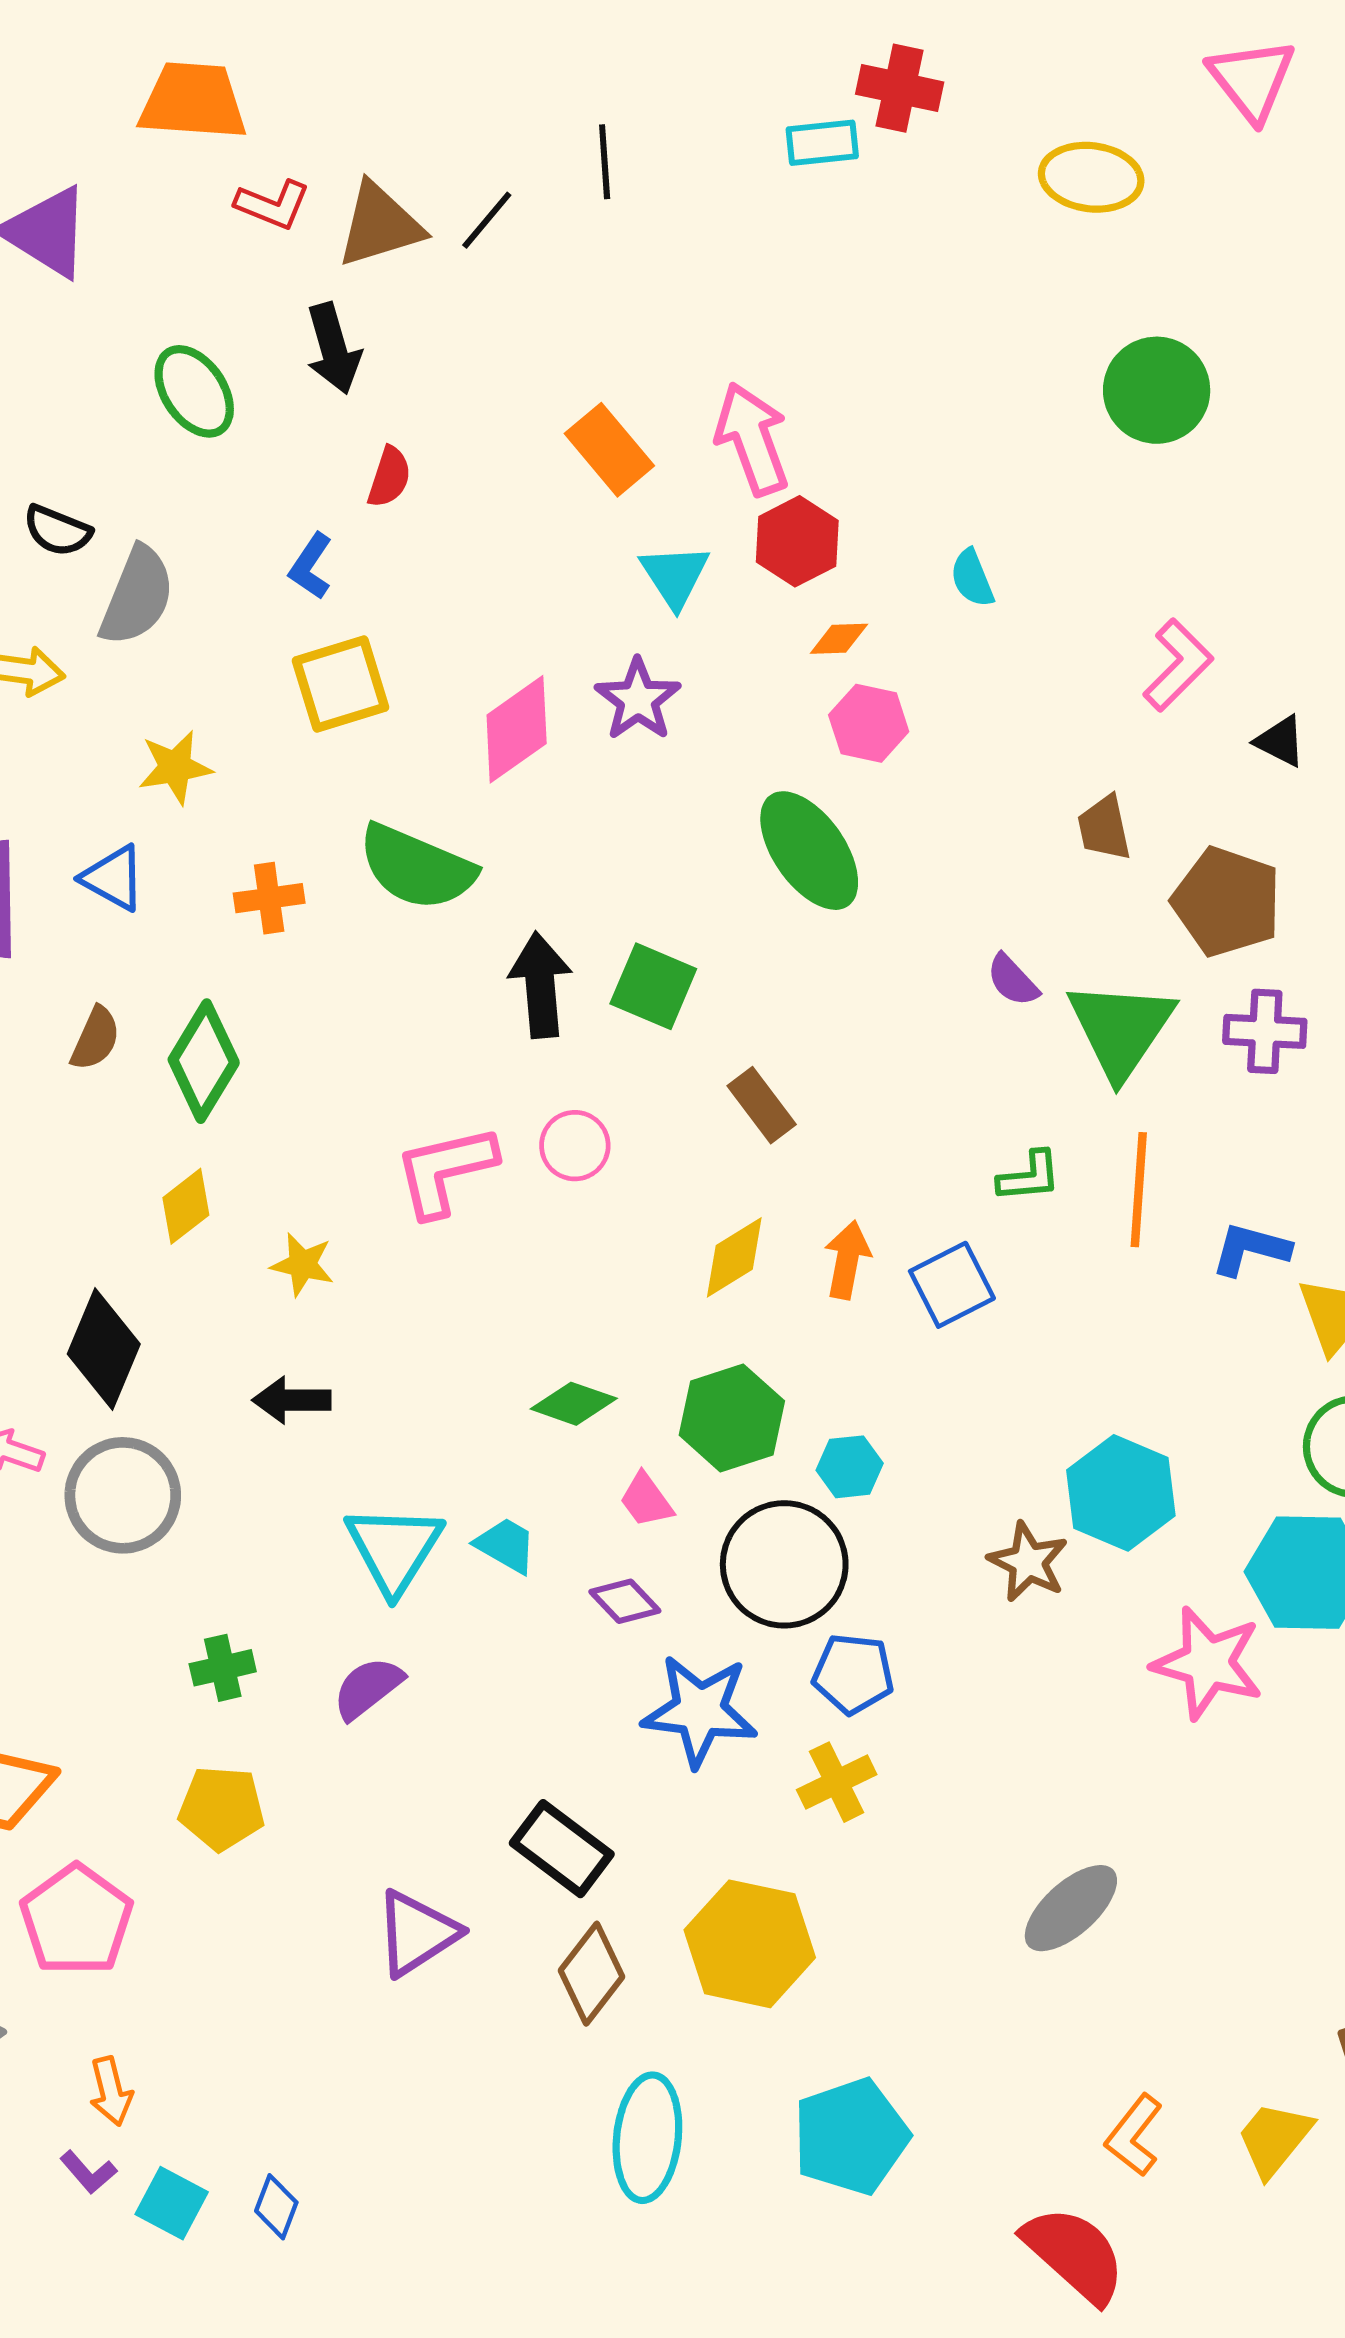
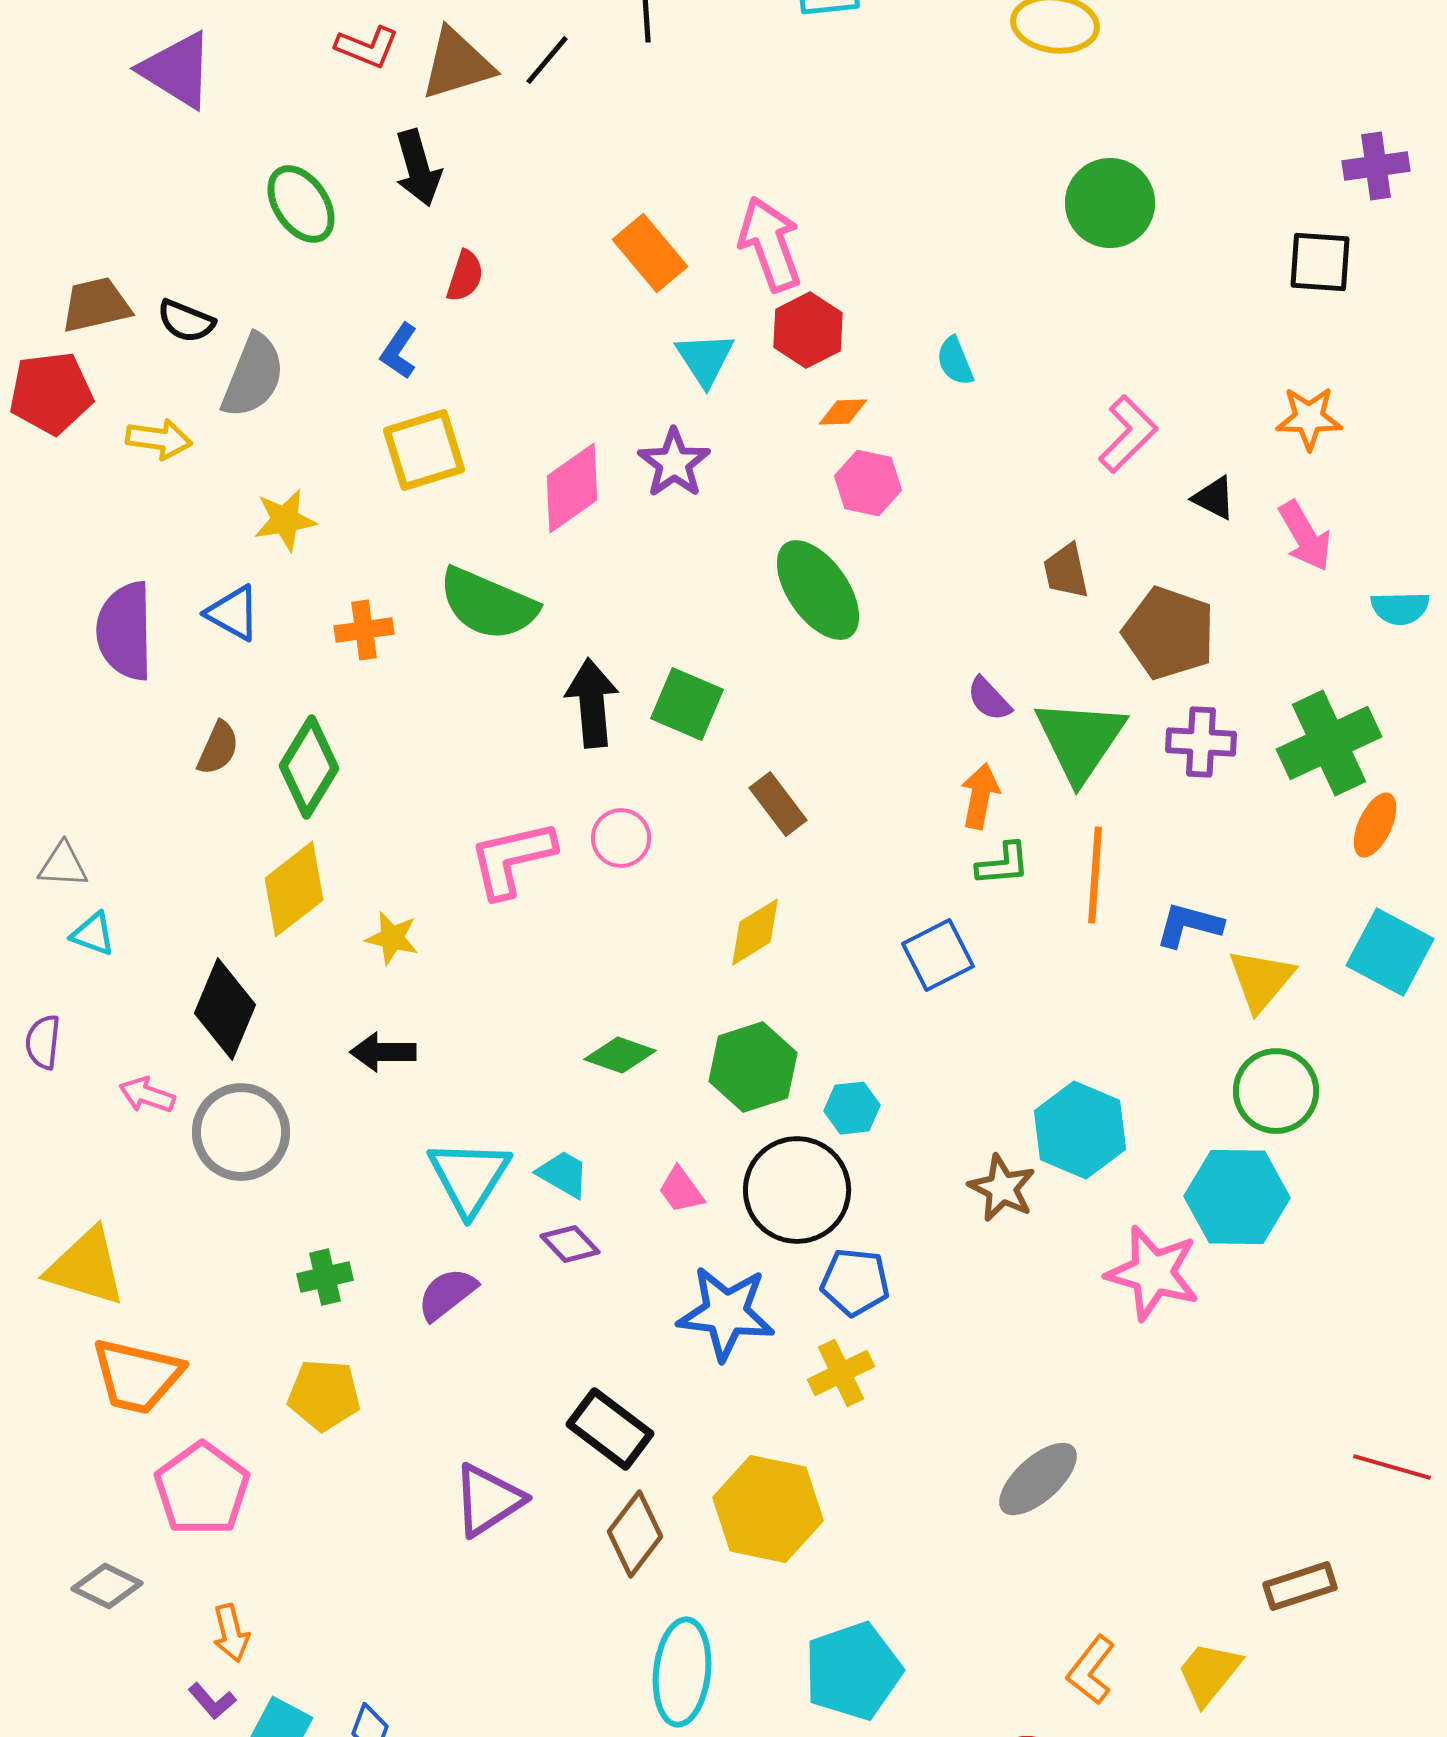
yellow diamond: (186, 1206) -> (294, 889), size x1.5
orange arrow: (847, 1260) -> (980, 796), moved
pink trapezoid: (646, 1500) -> (681, 1190), moved
purple diamond: (625, 1601) -> (570, 1244), moved

